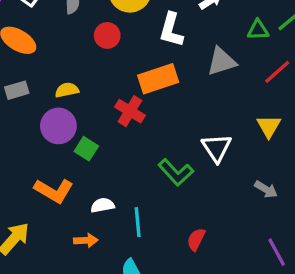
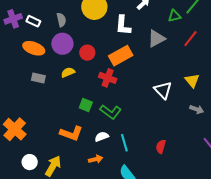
red circle: (107, 35) -> (87, 53), moved
gray rectangle: (17, 90) -> (38, 78), turned 40
purple circle: (58, 126) -> (62, 44), moved
yellow triangle: (269, 126) -> (192, 81), moved
green L-shape: (176, 172) -> (111, 112), moved

